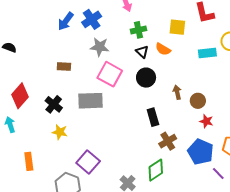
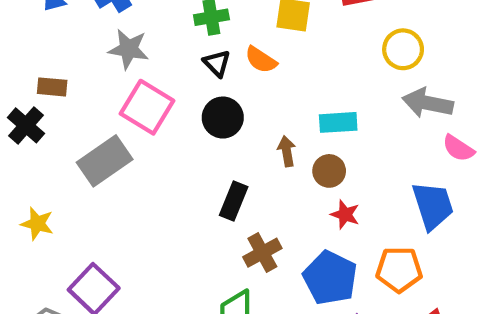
cyan rectangle: (207, 53) -> (338, 122), moved
gray rectangle: (91, 101) -> (105, 161), turned -35
black cross: (54, 104) -> (26, 125), moved
black rectangle: (153, 117) -> (234, 201), turned 36

